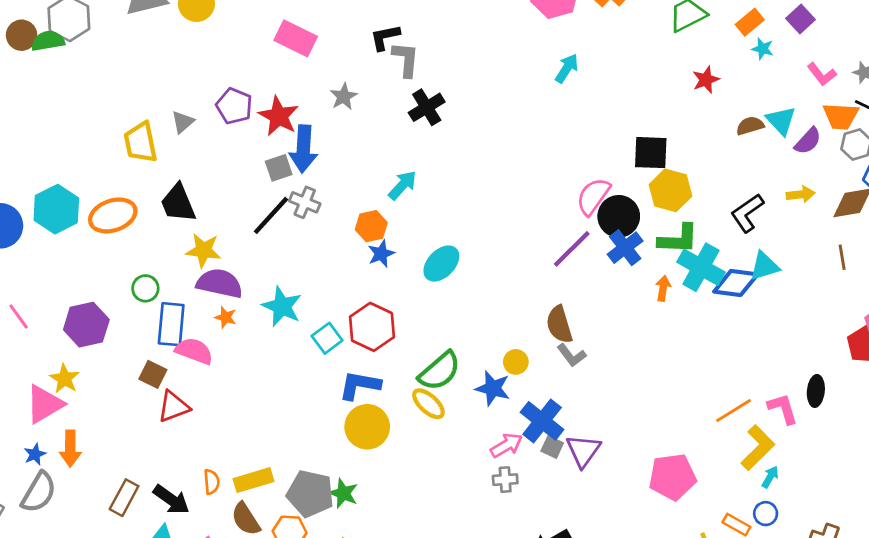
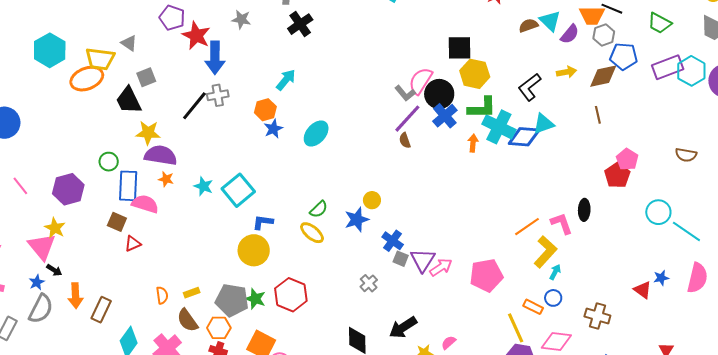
gray star: (344, 97) -> (241, 19), turned -30
purple pentagon: (234, 106) -> (172, 18), moved
gray triangle: (183, 122) -> (129, 43), turned -42
yellow trapezoid: (141, 142) -> (100, 59), turned -68
gray square: (279, 168) -> (146, 77), moved
gray cross: (305, 202) -> (218, 95), turned -30
cyan hexagon: (56, 209) -> (50, 50), moved
orange ellipse: (113, 215) -> (87, 79), moved
cyan star: (282, 306) -> (203, 186), moved, size x0.7
brown semicircle: (559, 325) -> (405, 140), moved, size x0.6
red hexagon: (372, 327) -> (291, 295), moved
cyan square: (327, 338) -> (238, 190), size x1.5
gray L-shape: (572, 355) -> (405, 93), moved
green semicircle: (440, 371) -> (319, 209), size x0.6
blue L-shape: (360, 385) -> (263, 222), size x0.7
blue star: (493, 388) -> (357, 220), turned -30
pink triangle: (45, 404) -> (42, 247), turned -36
red triangle: (174, 407) -> (133, 244), size x0.7
blue cross: (542, 421) -> (393, 241), size x0.7
yellow circle: (367, 427) -> (254, 250), moved
pink arrow: (506, 445) -> (441, 267), moved
orange arrow: (70, 449) -> (75, 296), moved
yellow rectangle: (253, 480) -> (192, 293), size x0.6
gray cross: (505, 480) -> (369, 283), turned -36
black arrow: (171, 500) -> (54, 270), moved, size x0.6

